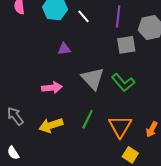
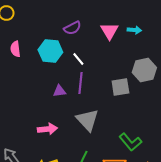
purple line: (118, 16) -> (80, 83), moved
green L-shape: (123, 83) -> (130, 142), moved

